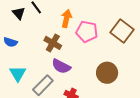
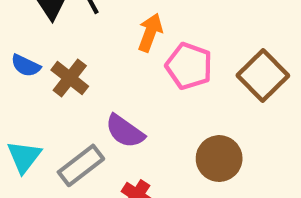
brown cross: (53, 43) -> (70, 78), moved
cyan triangle: (18, 74) -> (24, 157), moved

